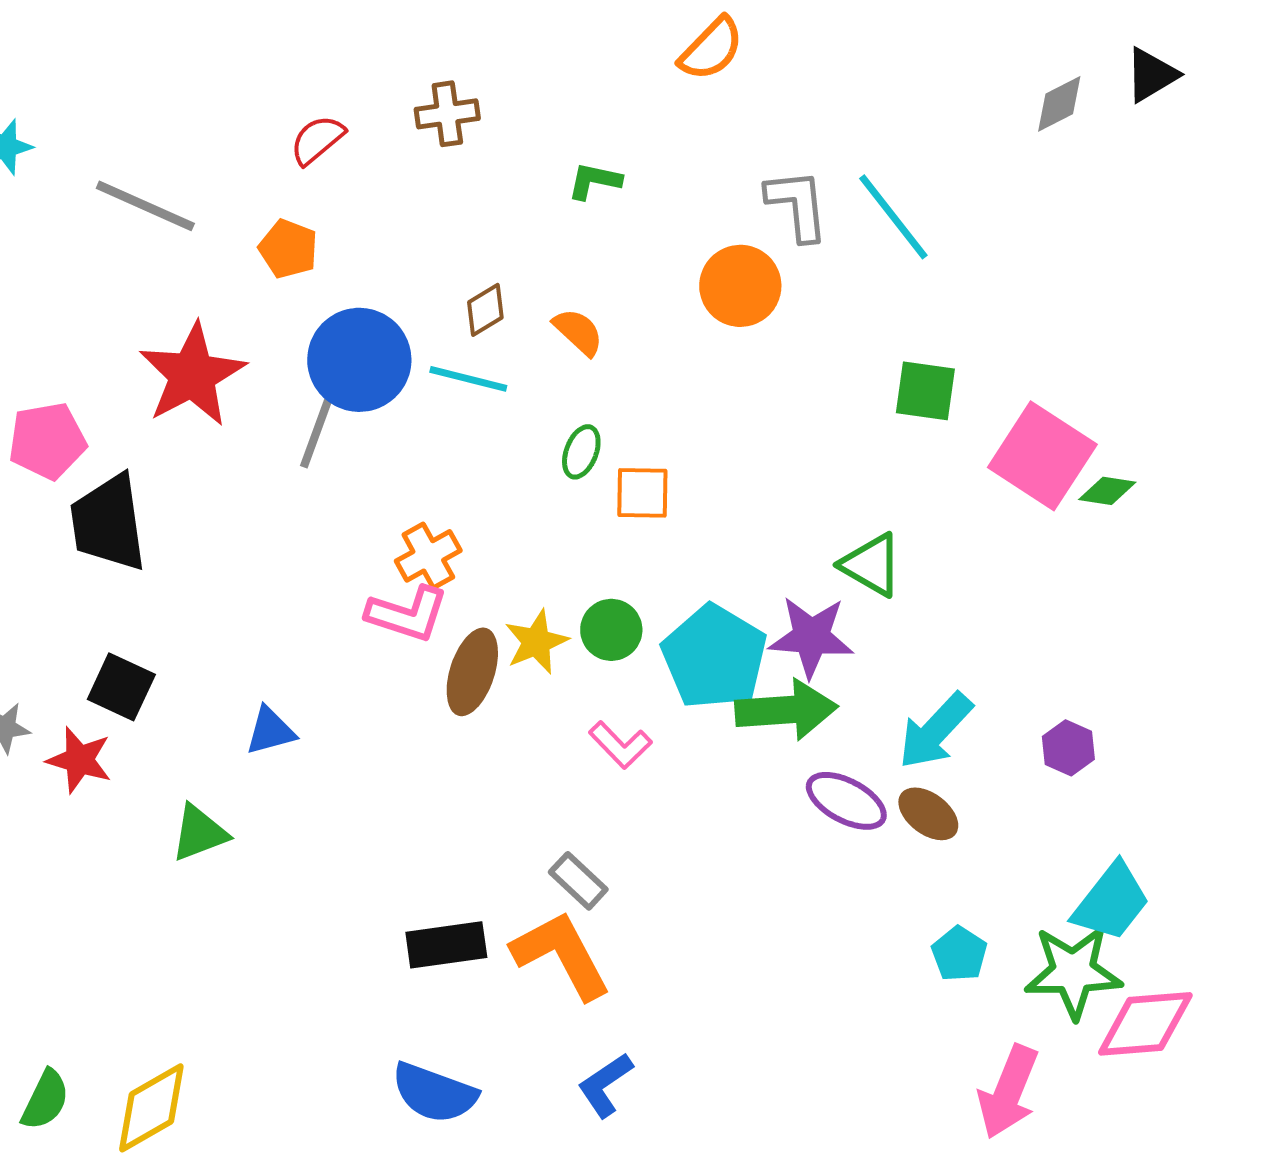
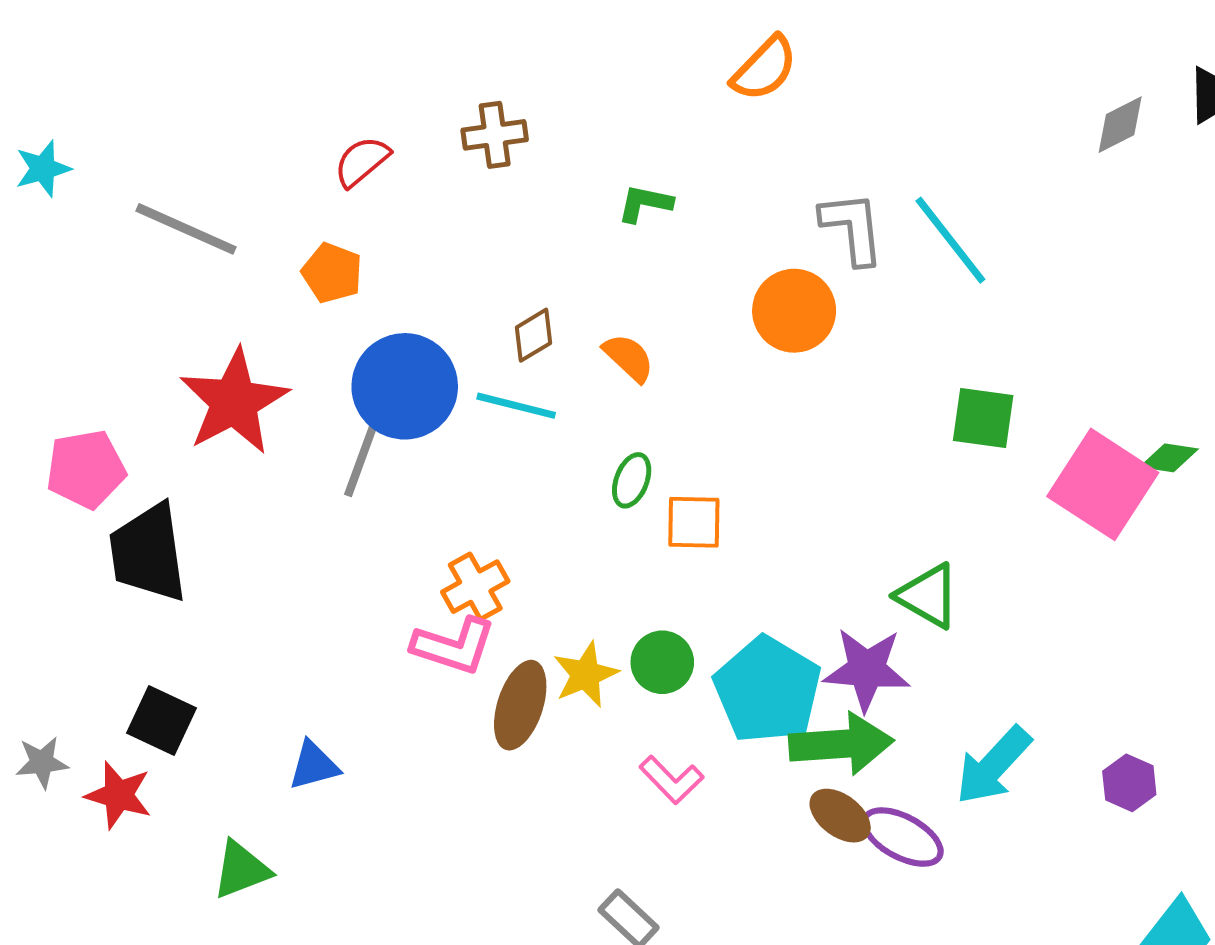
green diamond: (1107, 491) -> (1169, 458), moved
brown ellipse: (928, 814) -> (840, 816), moved

